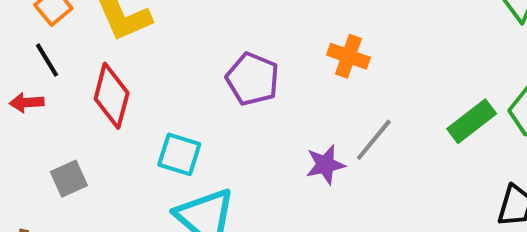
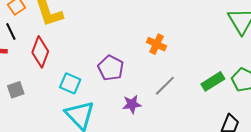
purple pentagon: (253, 79) -> (111, 68), moved
purple star: (325, 165) -> (132, 104), moved

